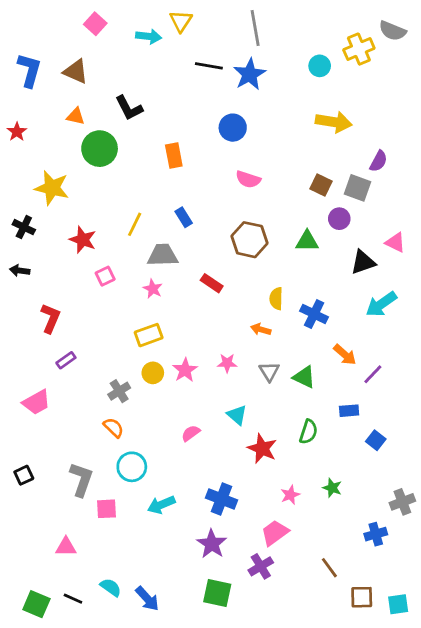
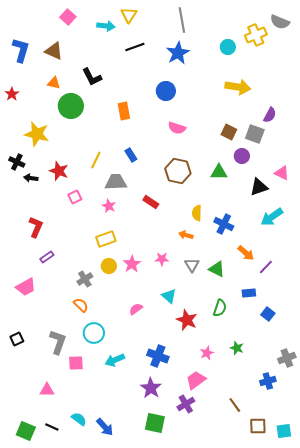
black line: (209, 66) -> (135, 47), moved, turned -30
black arrow: (20, 271) -> (31, 178), moved

